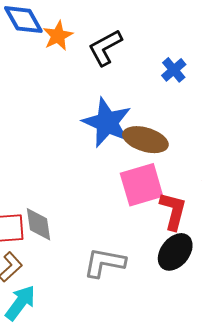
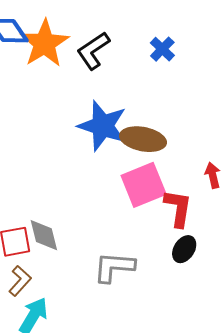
orange star: (58, 36) -> (44, 43), size x1.6
blue cross: (174, 70) -> (162, 49), moved
black ellipse: (175, 252) -> (184, 249), size x0.7

